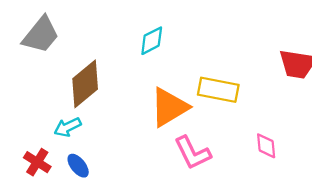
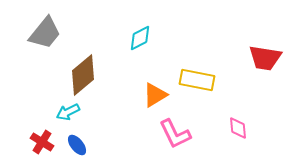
orange triangle: (169, 107) -> (155, 95), size x0.7

